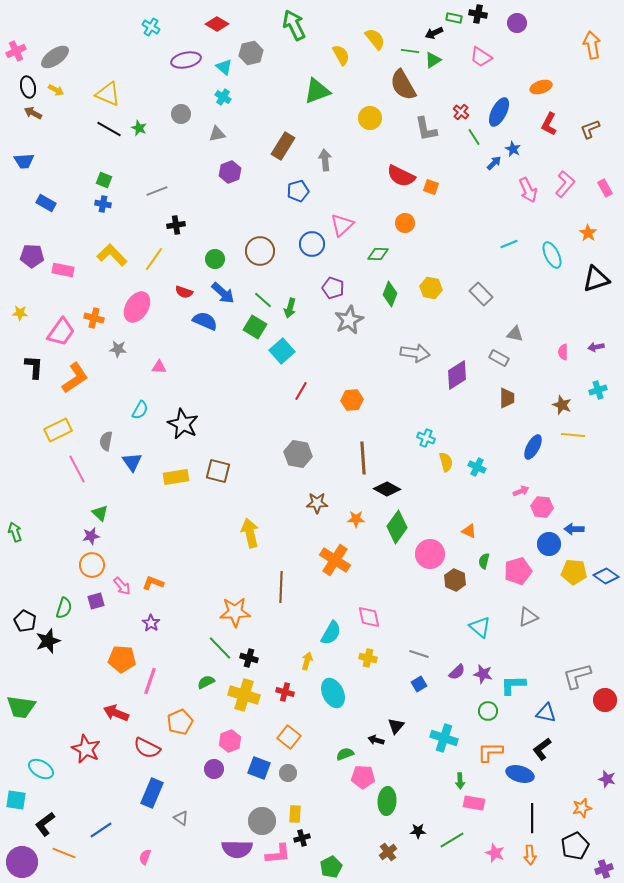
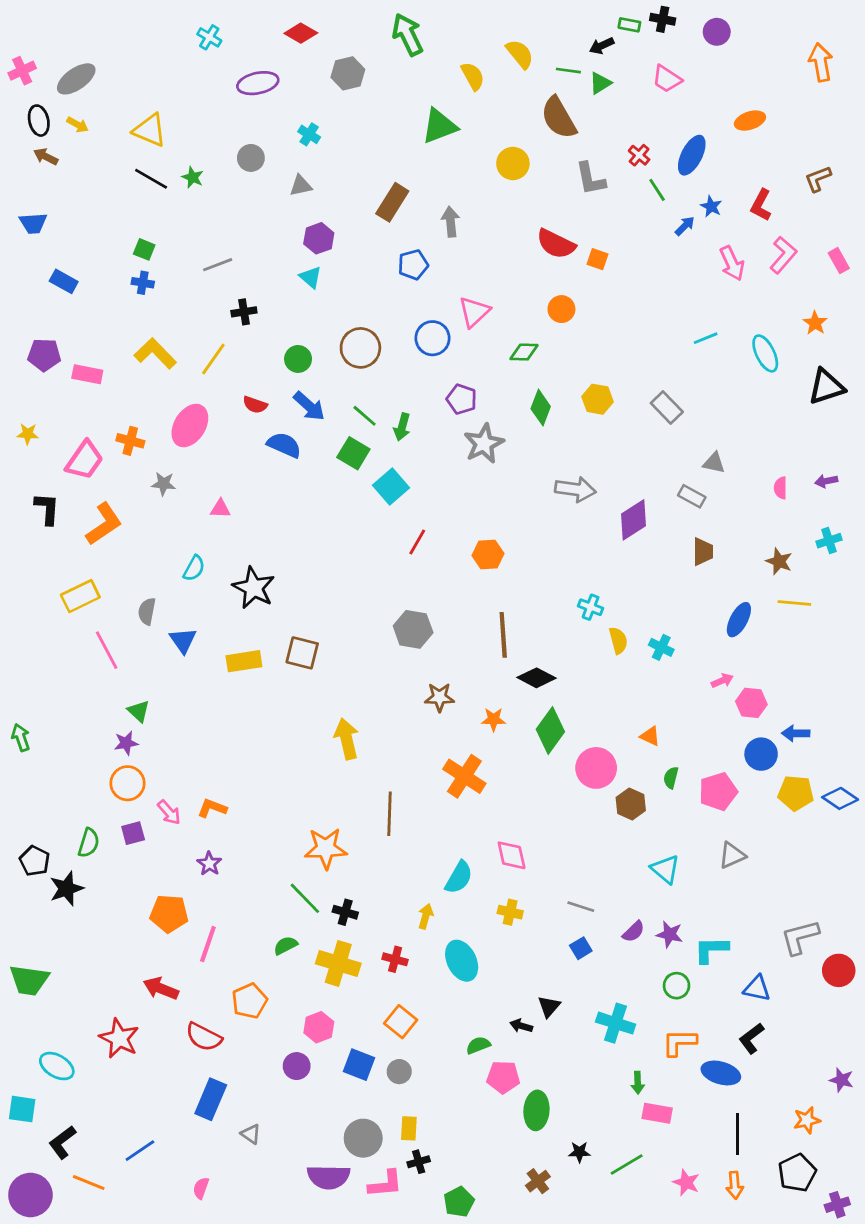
cyan triangle: (224, 67) -> (310, 277), moved
red L-shape: (549, 124) -> (761, 205), moved

